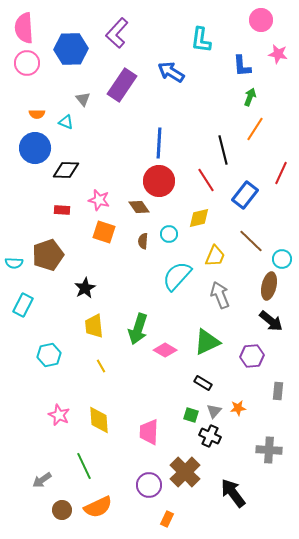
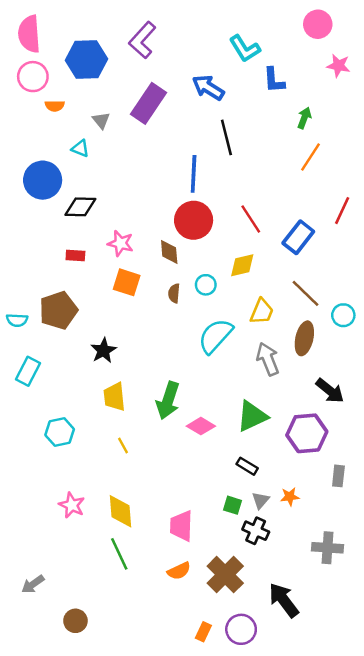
cyan L-shape: (201, 40) -> (245, 49), turned -40
blue L-shape: (242, 66) -> (274, 80), moved
orange semicircle: (37, 114) -> (55, 106), moved
black line: (223, 150) -> (226, 137), moved
brown diamond: (139, 207) -> (169, 252), turned 30
brown ellipse: (269, 286) -> (304, 338), moved
purple hexagon: (252, 356) -> (307, 433), size x1.4
green line: (84, 466) -> (119, 554), moved
gray arrow: (42, 480) -> (33, 584), moved
purple circle: (149, 485) -> (241, 629), moved
orange semicircle: (98, 507) -> (179, 571), moved, size x0.7

